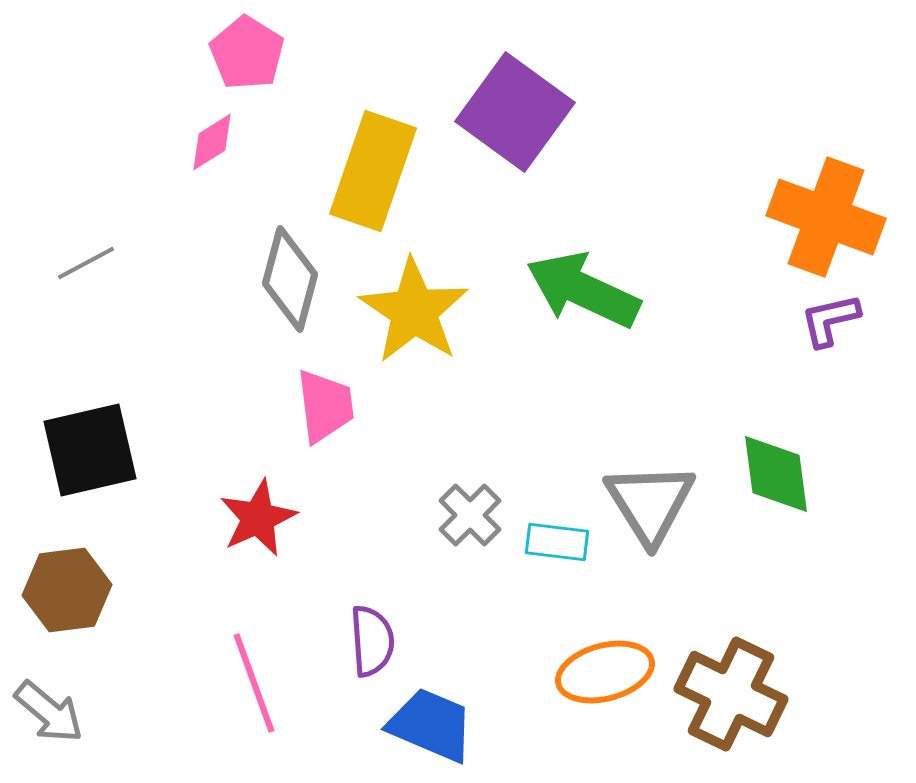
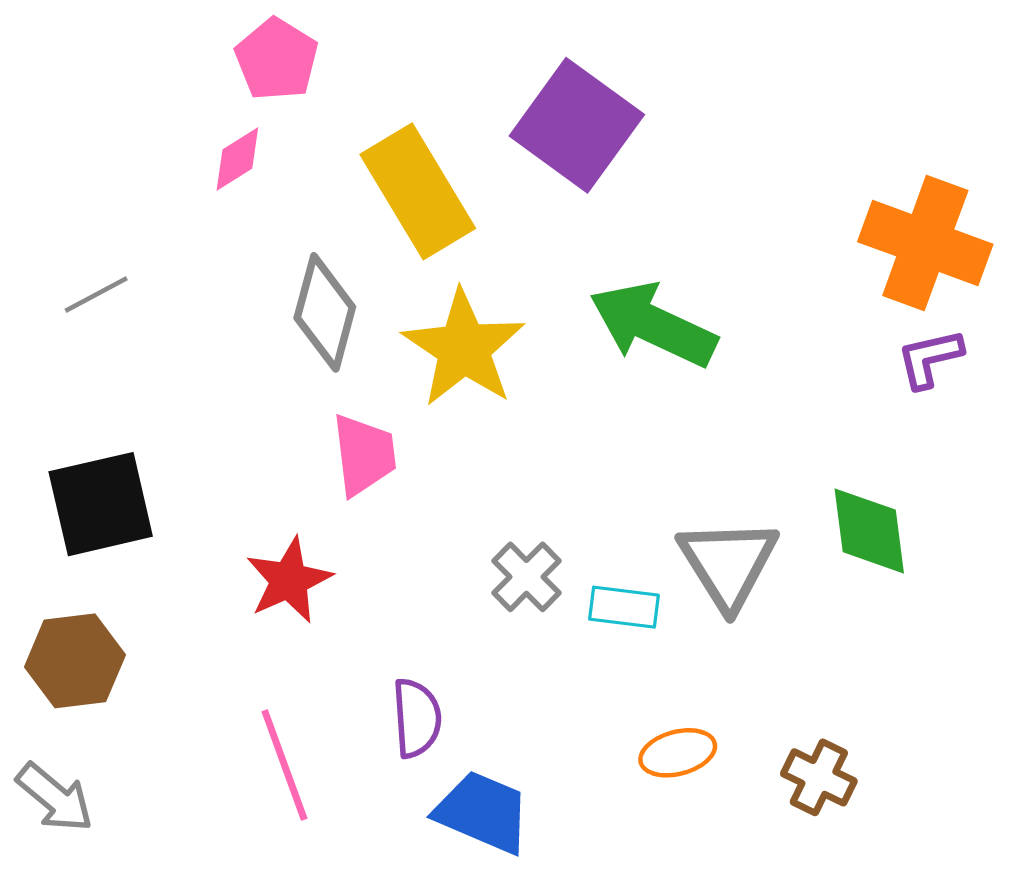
yellow rectangle: (373, 171) -> (418, 191), turned -50
orange ellipse: (605, 672) -> (678, 753), size x0.7
brown cross: (731, 694) -> (819, 777), size x0.6

